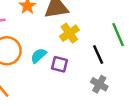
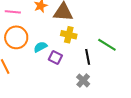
yellow cross: (69, 33) -> (69, 35), turned 35
green line: (118, 35) -> (107, 45), turned -48

